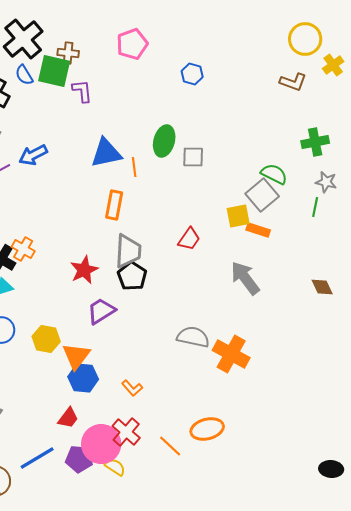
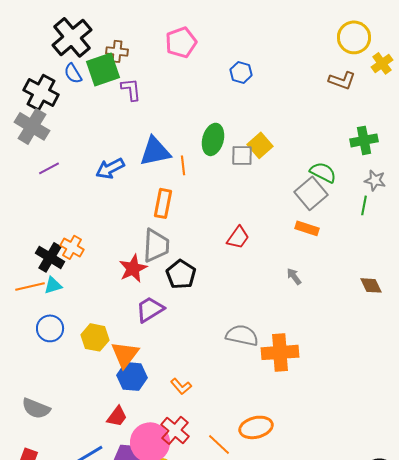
green square: (54, 71) -> (103, 69), turned -32
blue arrow: (33, 155) -> (110, 168), moved
yellow square: (238, 216) -> (260, 145), moved, turned -30
gray trapezoid: (128, 251) -> (156, 245), moved
gray arrow: (245, 278) -> (294, 276), size x0.5
orange cross: (231, 354) -> (280, 352), turned -33

